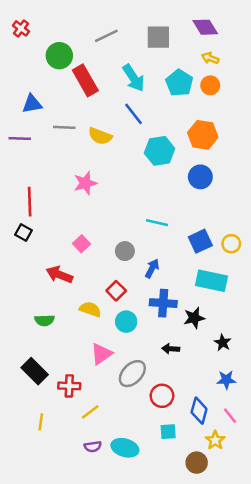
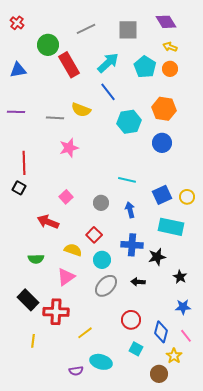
cyan arrow: (134, 78) -> (108, 63), turned -100
blue triangle: (32, 104) -> (18, 70), moved
gray line: (64, 127) -> (55, 118), moved
blue arrow: (152, 268) -> (130, 210), moved, turned -42
pink triangle: (101, 354) -> (66, 277), moved
gray ellipse: (132, 374) -> (106, 286), moved
red cross: (69, 386) -> (56, 312), size x1.4
yellow line: (90, 412) -> (85, 333), moved
cyan square: (168, 432) -> (136, 349), turned 32
purple semicircle: (93, 447) -> (76, 371), moved

